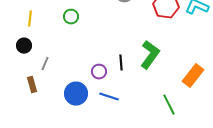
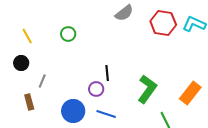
yellow line: (30, 19) -> (27, 36), turned -35
green L-shape: (150, 55) -> (147, 89), moved
black line: (121, 63) -> (107, 73), moved

